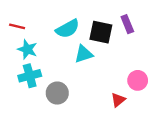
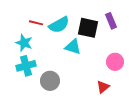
red line: (17, 26) -> (36, 23), moved
cyan triangle: (84, 54) -> (73, 47), turned 36
pink circle: (138, 80) -> (115, 62), moved

